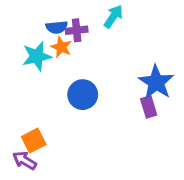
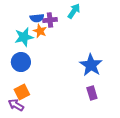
blue star: (156, 82) -> (91, 65), moved
blue circle: (83, 95) -> (21, 62), moved
purple rectangle: (149, 107) -> (92, 93), moved

